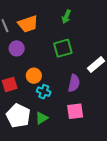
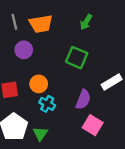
green square: (63, 48) -> (77, 58), turned 30
pink square: (75, 111) -> (93, 125), moved, turned 30
green triangle: (42, 118) -> (40, 134), turned -32

